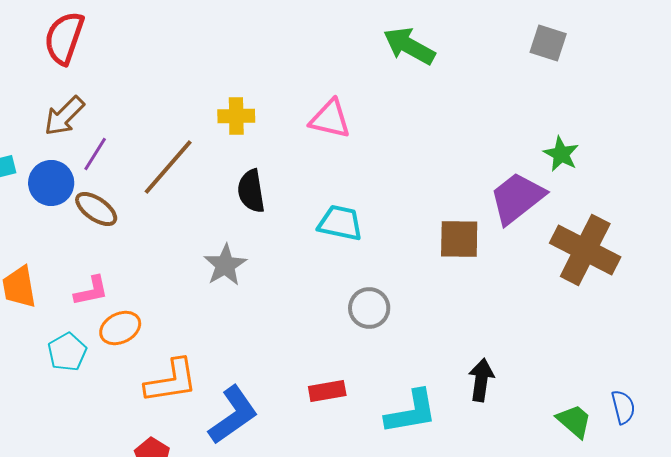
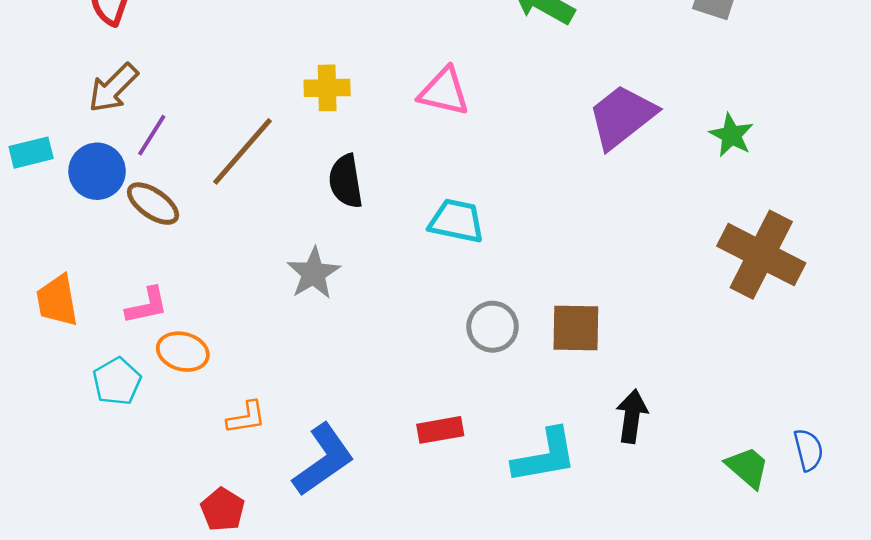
purple trapezoid: (517, 198) -> (622, 117), moved
brown square: (459, 239) -> (576, 328), moved
orange ellipse: (120, 328) -> (183, 352), turned 42
orange L-shape: (171, 381) -> (246, 418), size x0.6

